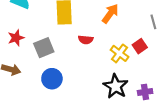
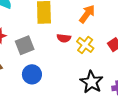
yellow cross: (120, 53) -> (85, 45), moved

